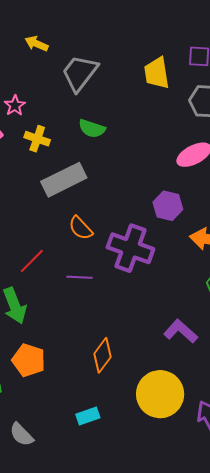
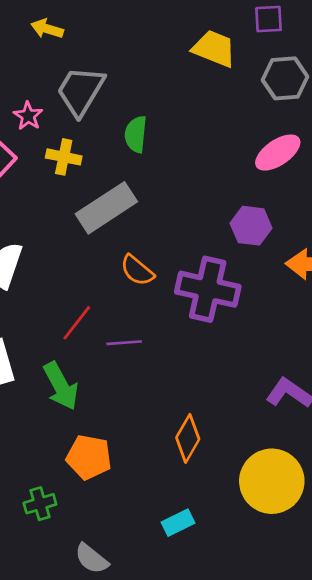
gray trapezoid: (80, 73) -> (81, 91), moved
yellow trapezoid: (157, 73) -> (214, 49), turned 128
green semicircle: (92, 129) -> (136, 134), turned 84
purple line: (80, 277) -> (124, 343), moved

